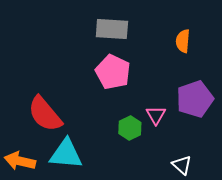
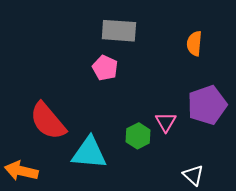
pink pentagon: (113, 72) -> (105, 68), moved, size x0.7
cyan triangle: (66, 154) -> (89, 153), moved

